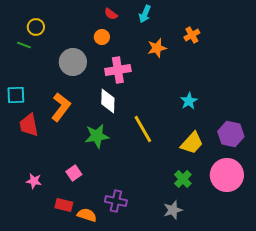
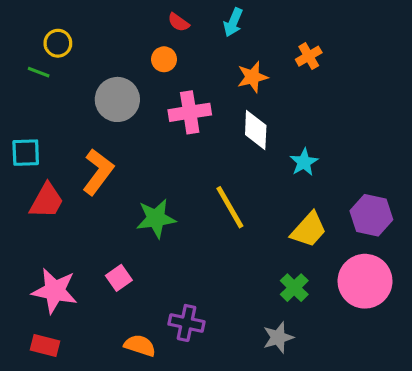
white diamond: (108, 101) -> (256, 130), moved
red trapezoid: (29, 125) -> (47, 201), turned -140
pink star: (34, 181) -> (55, 291), size x1.8
red rectangle: (64, 205) -> (45, 345), moved

